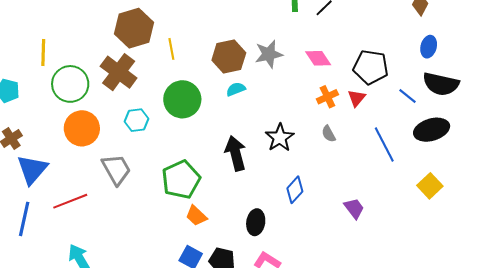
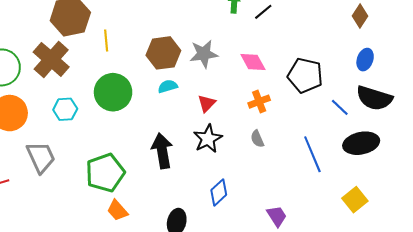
red triangle: (357, 98) -> (207, 103), moved

